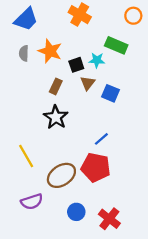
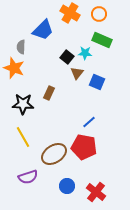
orange circle: (133, 16) -> (99, 14), moved
blue trapezoid: (26, 19) -> (43, 30), moved
orange star: (50, 51) -> (14, 68), moved
black square: (76, 65) -> (67, 57), turned -32
brown rectangle: (56, 86) -> (49, 93), moved
black star: (56, 117) -> (23, 104), moved, turned -30

